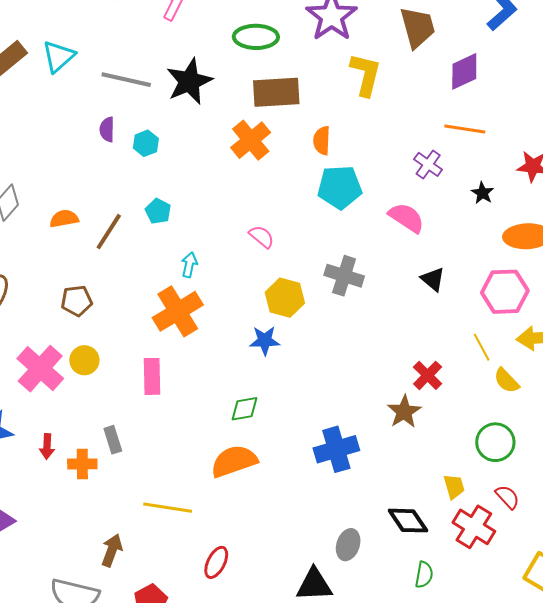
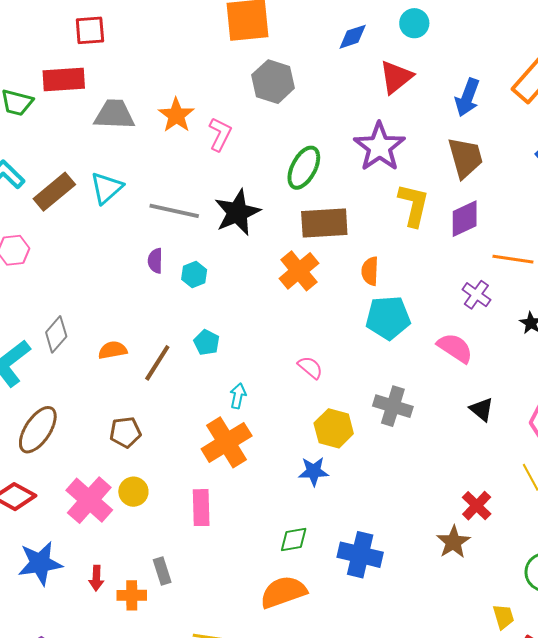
green ellipse: (256, 37) -> (304, 168), turned -63
purple diamond: (464, 71) -> (465, 219), moved
blue cross: (336, 449) -> (360, 555), moved, turned 30

